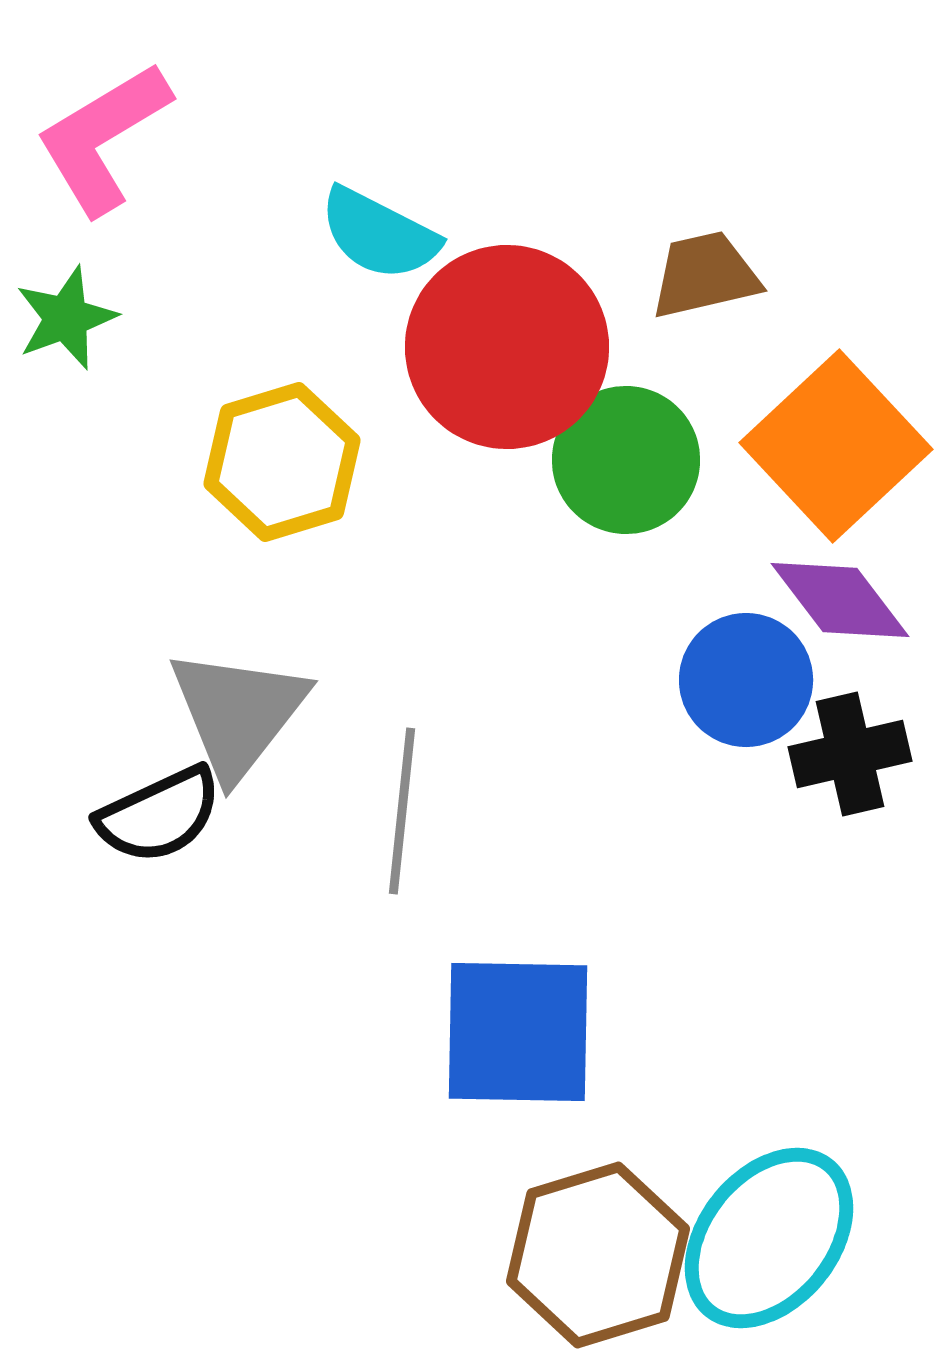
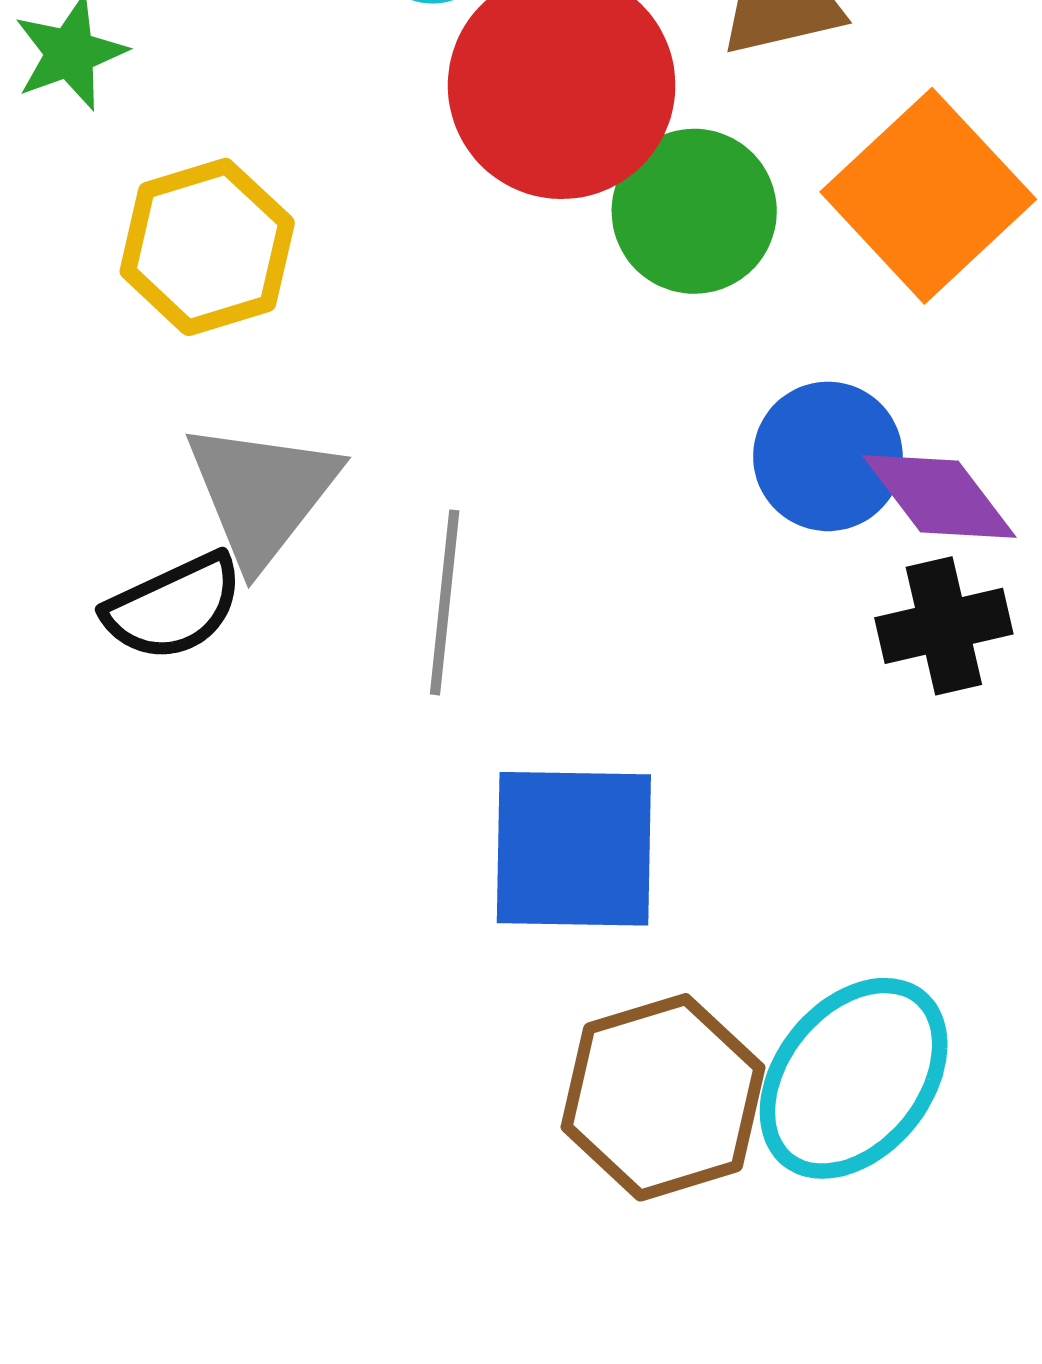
yellow hexagon: (282, 462) -> (207, 247), moved
purple diamond: (840, 600) -> (939, 497), moved
black cross: (850, 754) -> (944, 626), moved

